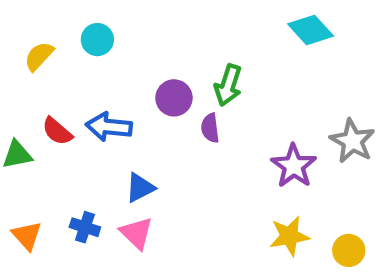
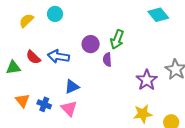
orange triangle: (27, 236) -> (22, 100), moved

